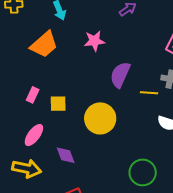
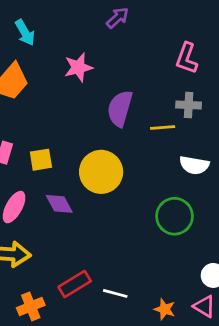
purple diamond: (66, 155) -> (59, 204), moved
green circle: (143, 172) -> (175, 216), moved

